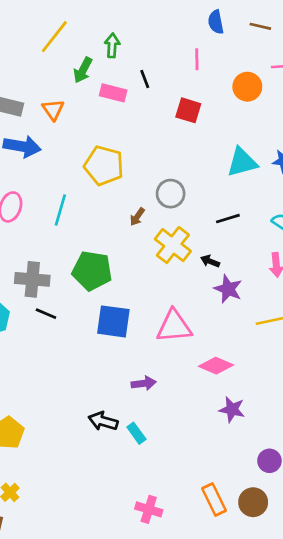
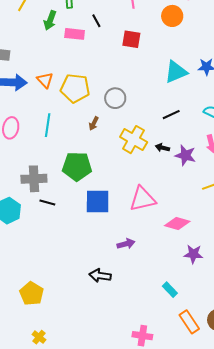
orange triangle: (53, 110) -> (45, 80), moved
gray circle: (171, 194) -> (115, 98), moved
brown arrow: (137, 217) -> (94, 123), moved
purple star: (228, 289) -> (185, 155), moved
cyan rectangle: (136, 433) -> (170, 290), moved

